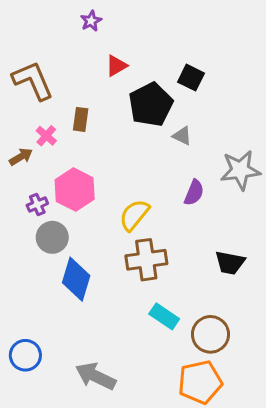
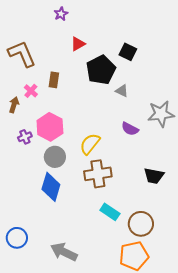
brown arrow: (21, 157) -> (14, 105), turned -42
purple semicircle: (194, 193) -> (130, 129), turned 96
gray circle: (52, 237) -> (55, 157), moved

